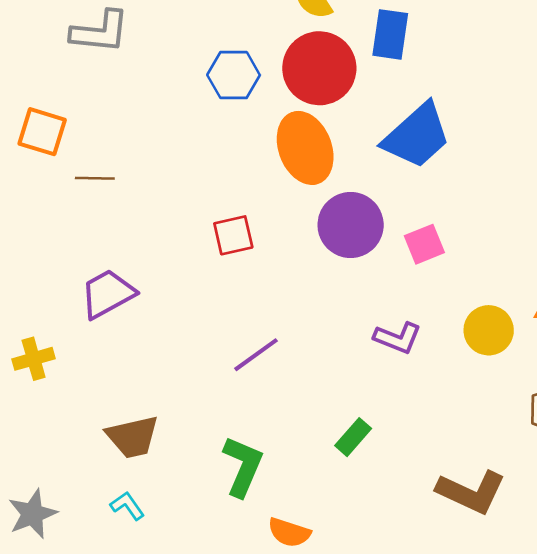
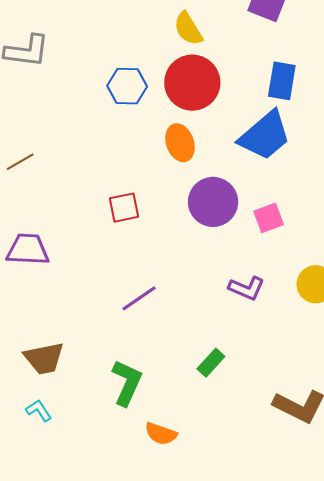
blue rectangle: (390, 34) -> (282, 81), moved
orange ellipse: (305, 148) -> (180, 143), size x0.7
brown line: (95, 178) -> (20, 162), turned -32
purple trapezoid: (108, 294) -> (28, 250), turned 30

